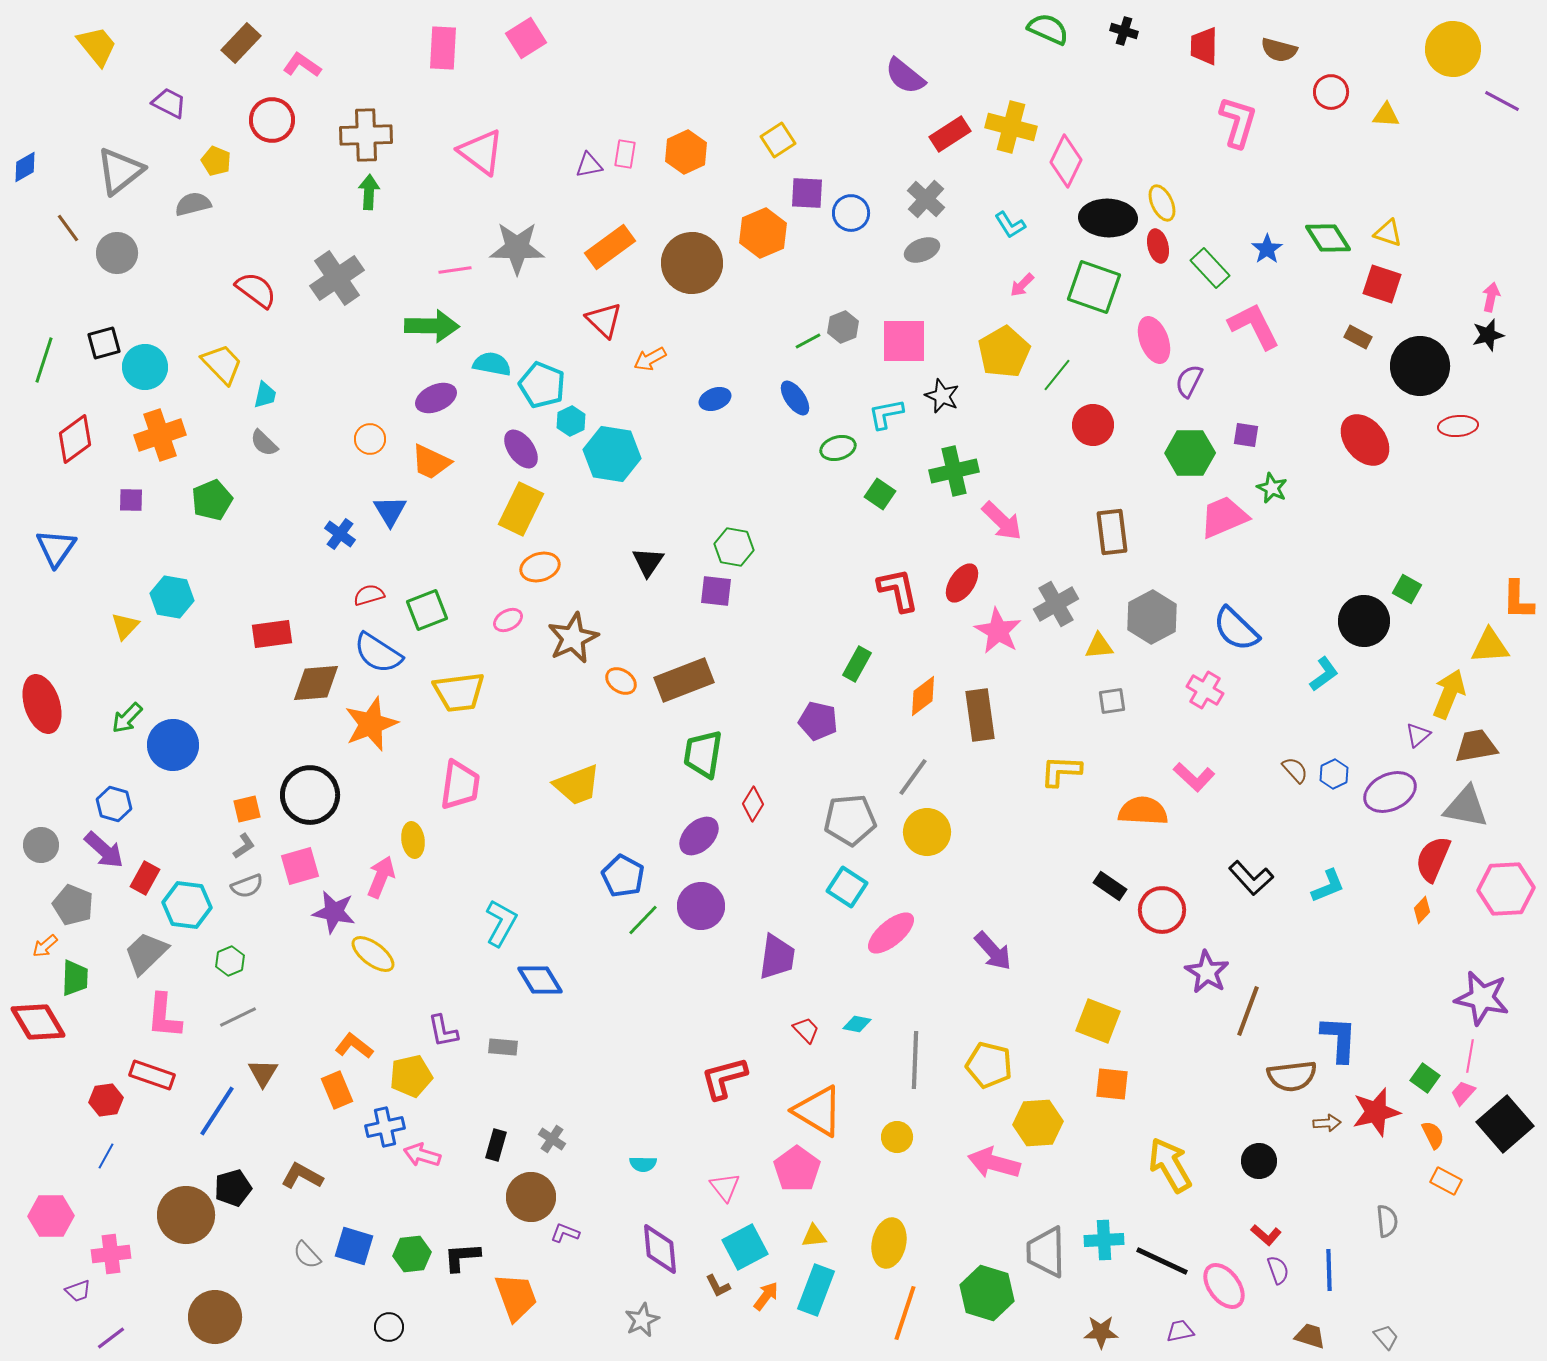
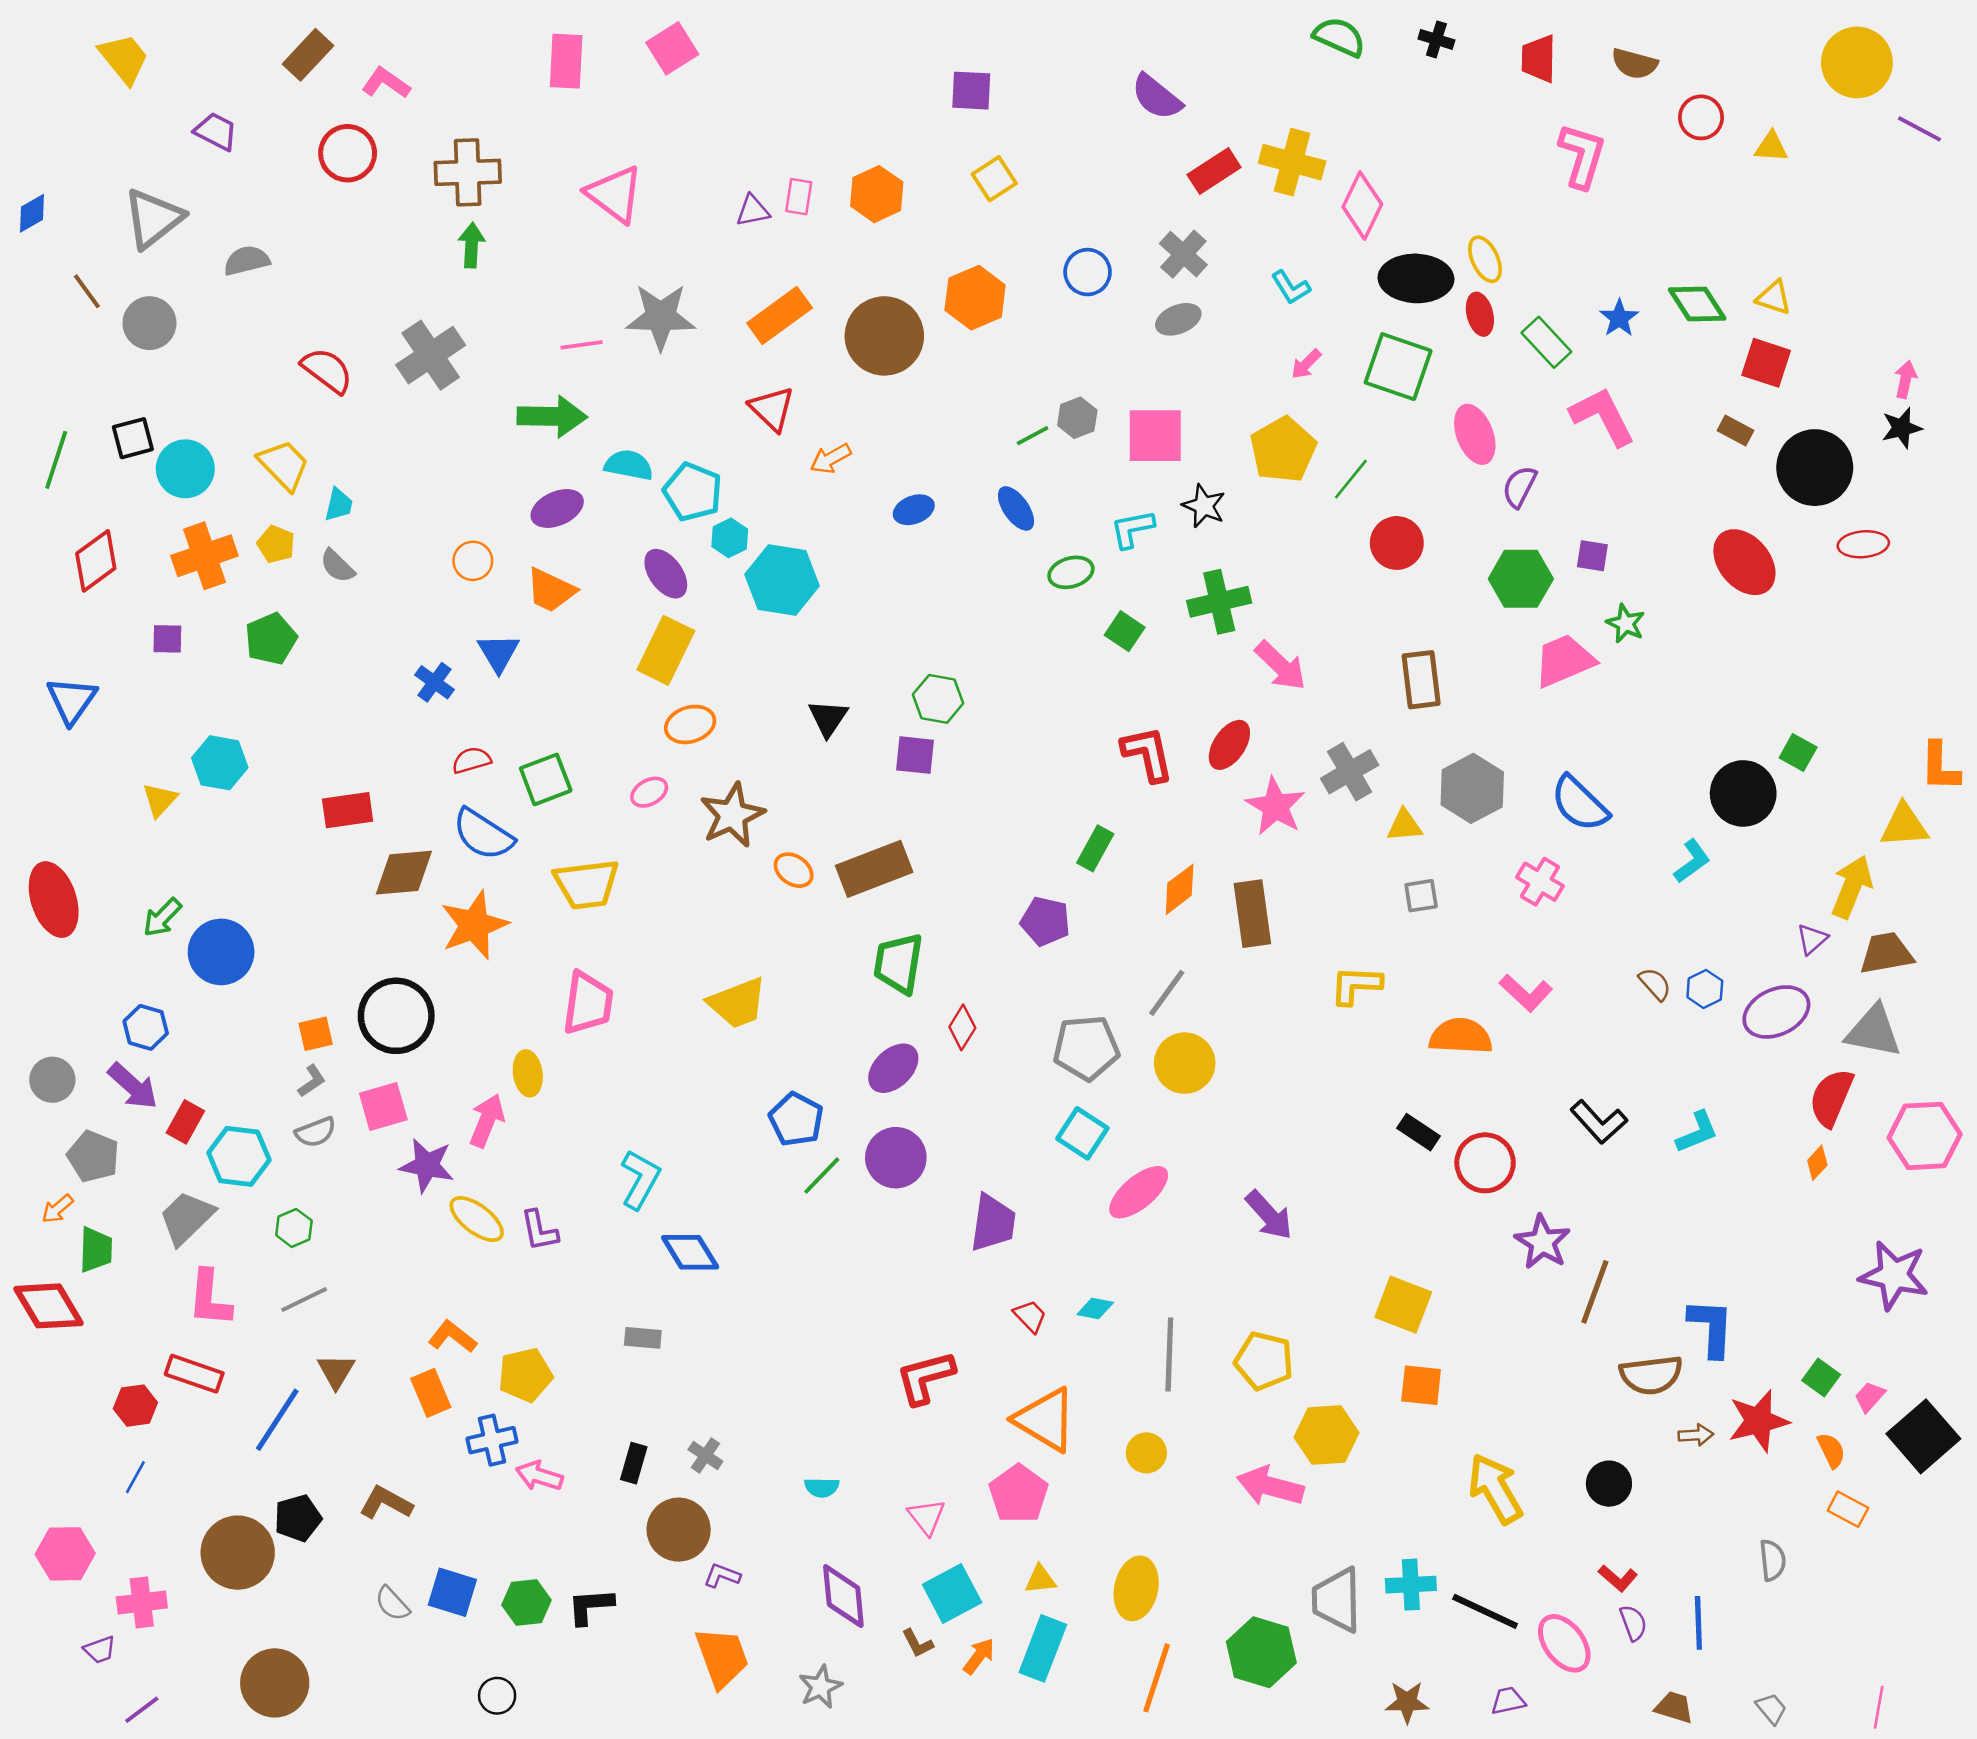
yellow pentagon: (216, 161) -> (276, 544), moved
purple square: (807, 193) -> (971, 91), moved
purple L-shape: (443, 1031) -> (539, 1231), moved
pink line: (1470, 1056) -> (1879, 1707), moved
orange trapezoid: (516, 1297) -> (722, 1657), moved

